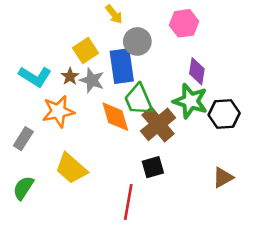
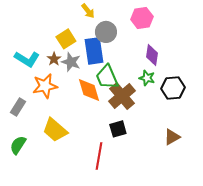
green star: (190, 101) -> (147, 78), size x0.6

